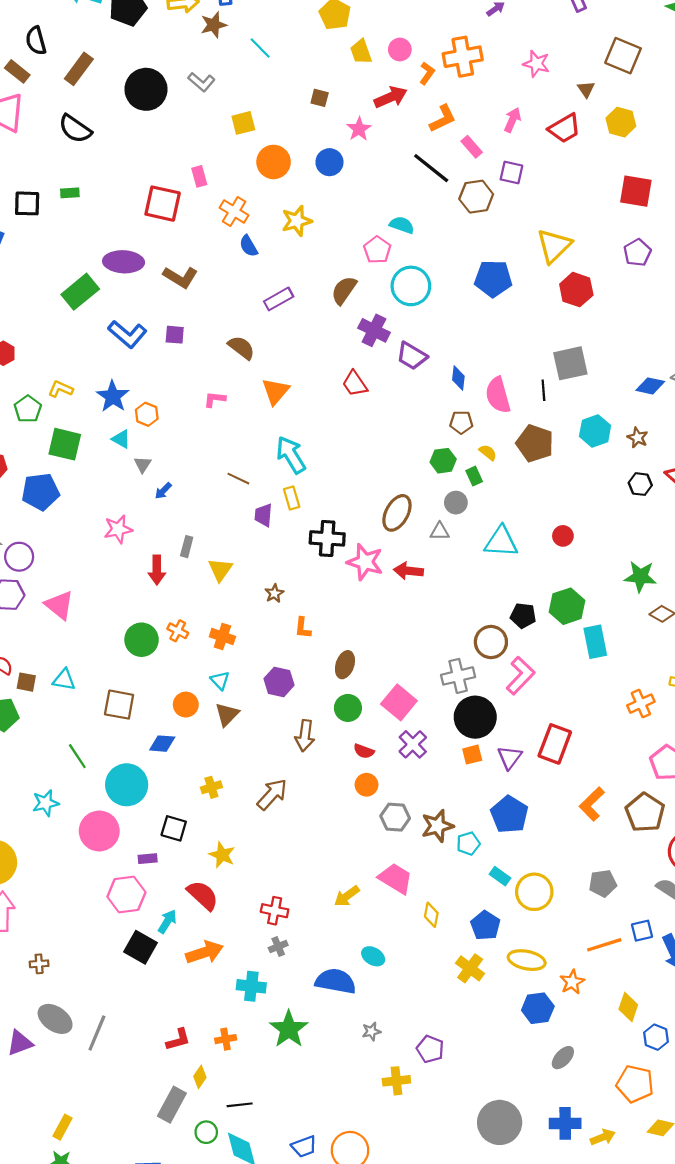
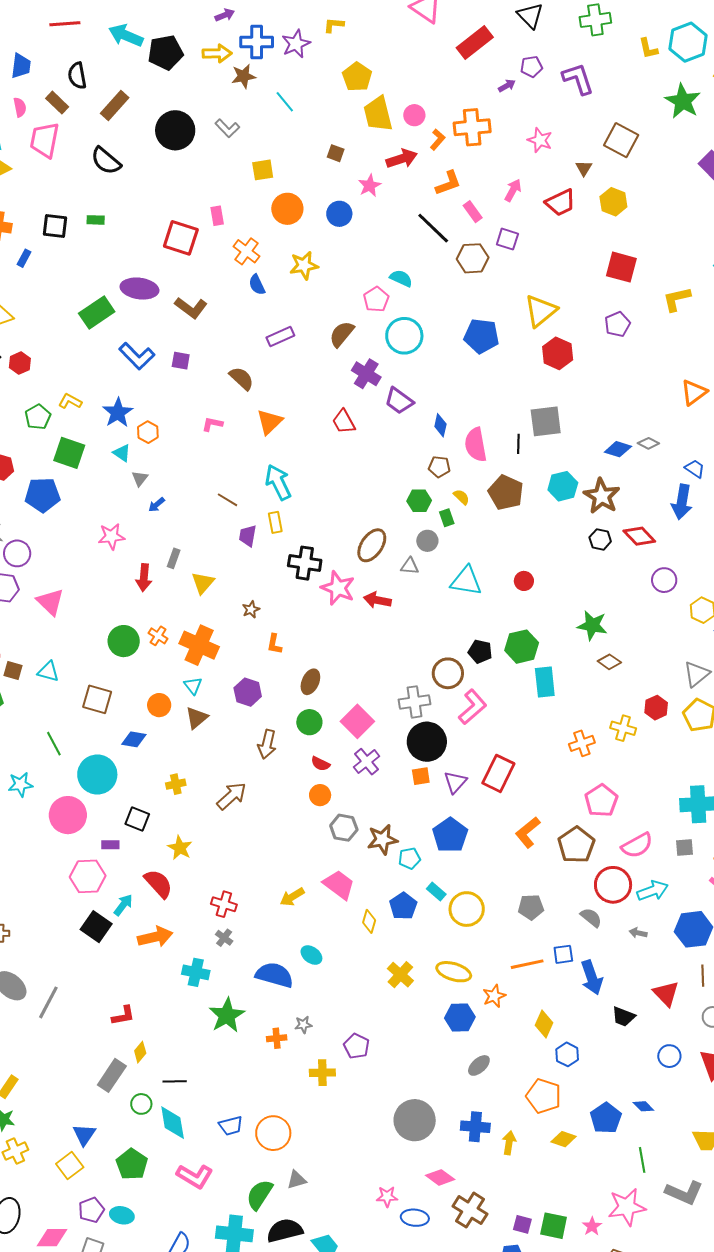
yellow trapezoid: (361, 52) -> (378, 114), size x1.5
brown star: (638, 438) -> (602, 496), size x1.8
orange cross: (222, 637) -> (199, 645), size x1.6
blue pentagon: (485, 926) -> (403, 906), moved
gray cross: (278, 947) -> (224, 938), turned -36
orange cross: (226, 1039) -> (277, 1038), moved
yellow arrow: (603, 1137) -> (509, 1143), turned -65

